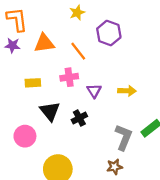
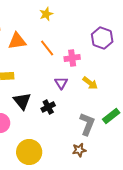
purple hexagon: (109, 33) -> (102, 38), moved
pink cross: (69, 77) -> (72, 58), moved
yellow arrow: (127, 91) -> (90, 83), turned 35

